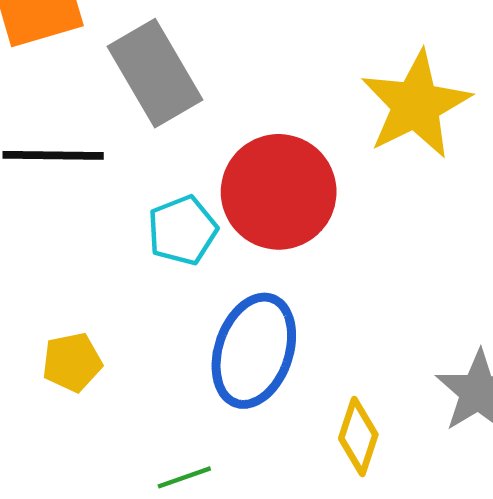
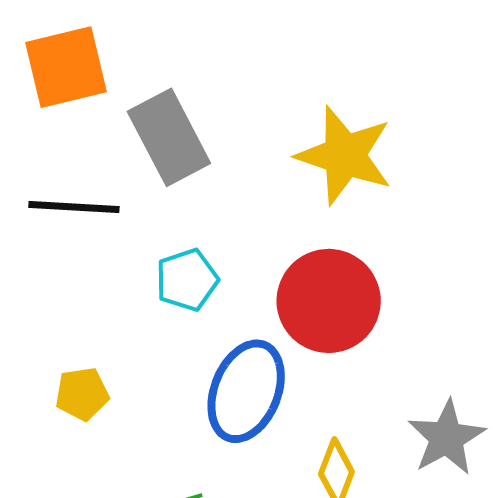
yellow star: (416, 105) -> (345, 155), moved, turned -30
red circle: (279, 192) -> (329, 301), moved

